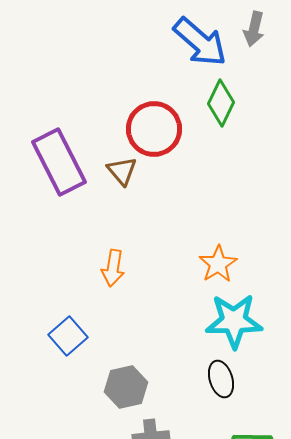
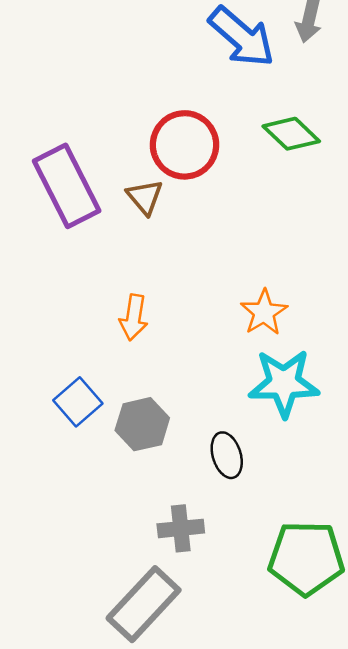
green diamond: (221, 103) -> (291, 134), moved, turned -72
black ellipse: (221, 379) -> (227, 455), moved
gray hexagon: (126, 387) -> (142, 424), moved

